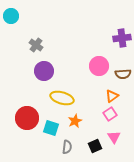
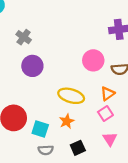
yellow ellipse: (62, 98) -> (71, 96), moved
black square: (95, 146) -> (78, 148), moved
gray semicircle: (67, 147) -> (46, 150), moved, turned 80

